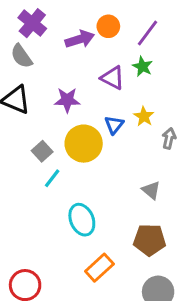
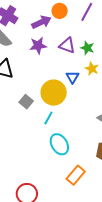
green star: (143, 66) -> (87, 48), moved
purple star: (67, 100) -> (38, 46), moved
cyan line: (52, 178) -> (48, 118), moved

